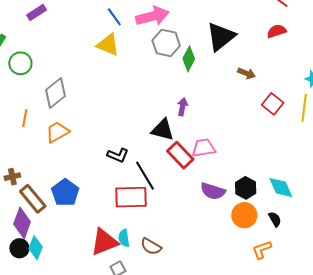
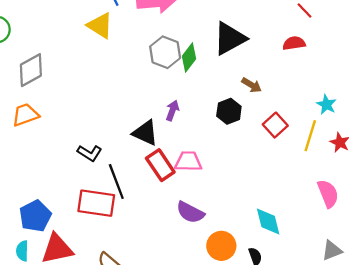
gray hexagon: (166, 43) -> (165, 52), moved
black hexagon: (246, 188) -> (229, 111), moved
blue pentagon: (65, 193) -> (35, 216), moved
cyan semicircle: (124, 238) -> (22, 251), moved

